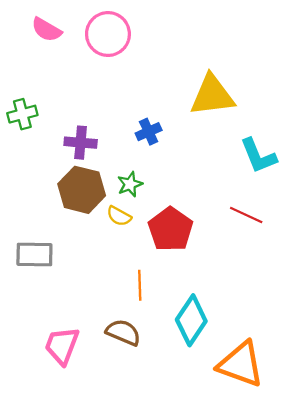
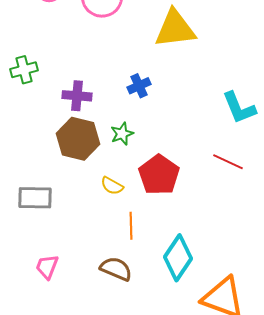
yellow triangle: (212, 95) -> (175, 29), moved
yellow semicircle: (119, 216) -> (112, 186), moved
pink trapezoid: (62, 346) -> (47, 267), moved, size x0.7

